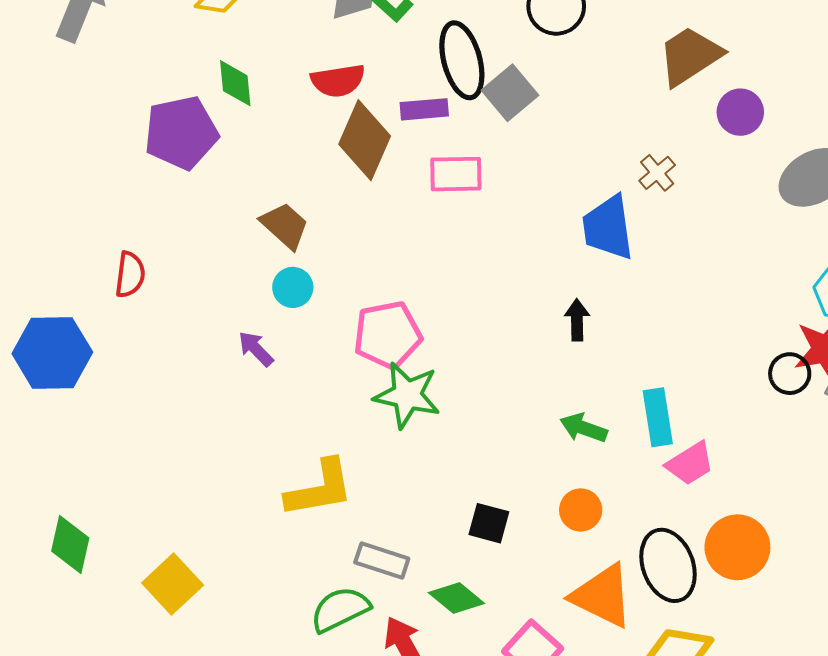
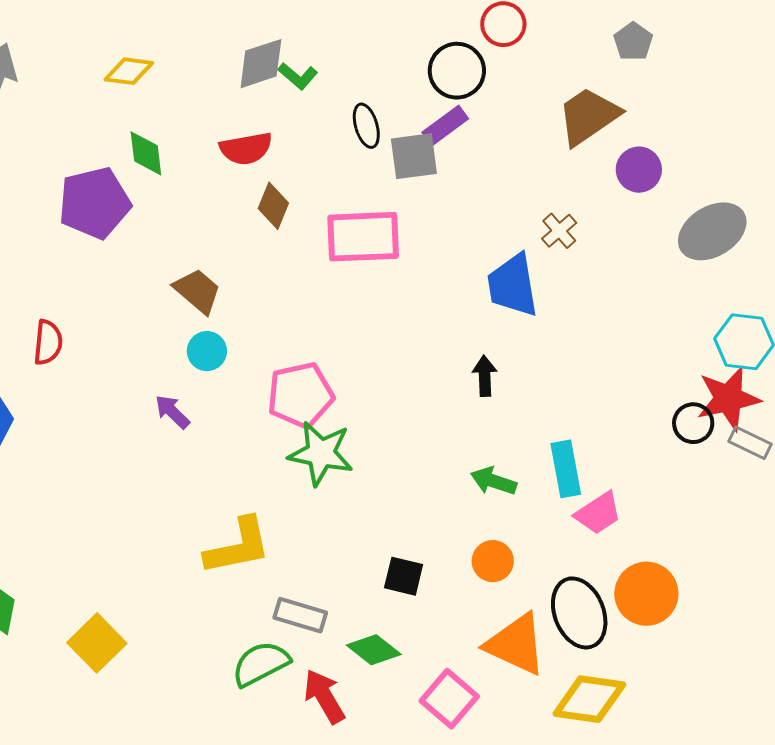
black ellipse: (462, 60) -> (366, 126), size x0.6
gray square: (510, 93) -> (414, 156), turned 34
purple rectangle: (424, 109) -> (445, 126), moved, turned -30
brown diamond: (365, 140) -> (273, 206), size x0.6
pink rectangle: (456, 174) -> (363, 237), size x1.4

